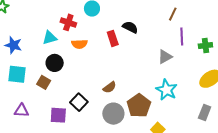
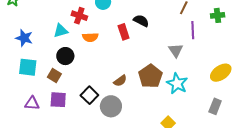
green cross: (205, 45) -> (218, 15), moved
gray triangle: (165, 57) -> (176, 50), turned -35
brown pentagon: (139, 106) -> (150, 76), moved
gray circle: (113, 114) -> (111, 106), moved
purple square: (58, 115) -> (58, 100), moved

